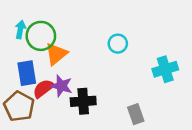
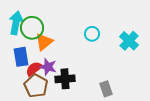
cyan arrow: (20, 29) -> (16, 23), size x1.6
cyan cross: (165, 69) -> (129, 41), moved, turned -30
brown pentagon: (19, 106) -> (36, 86), moved

